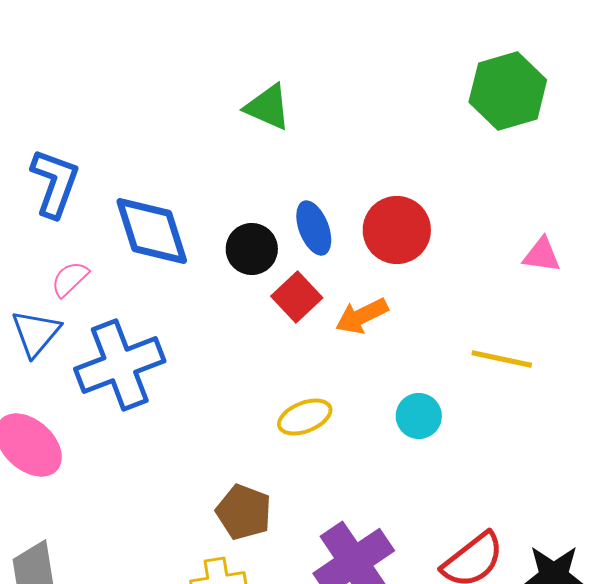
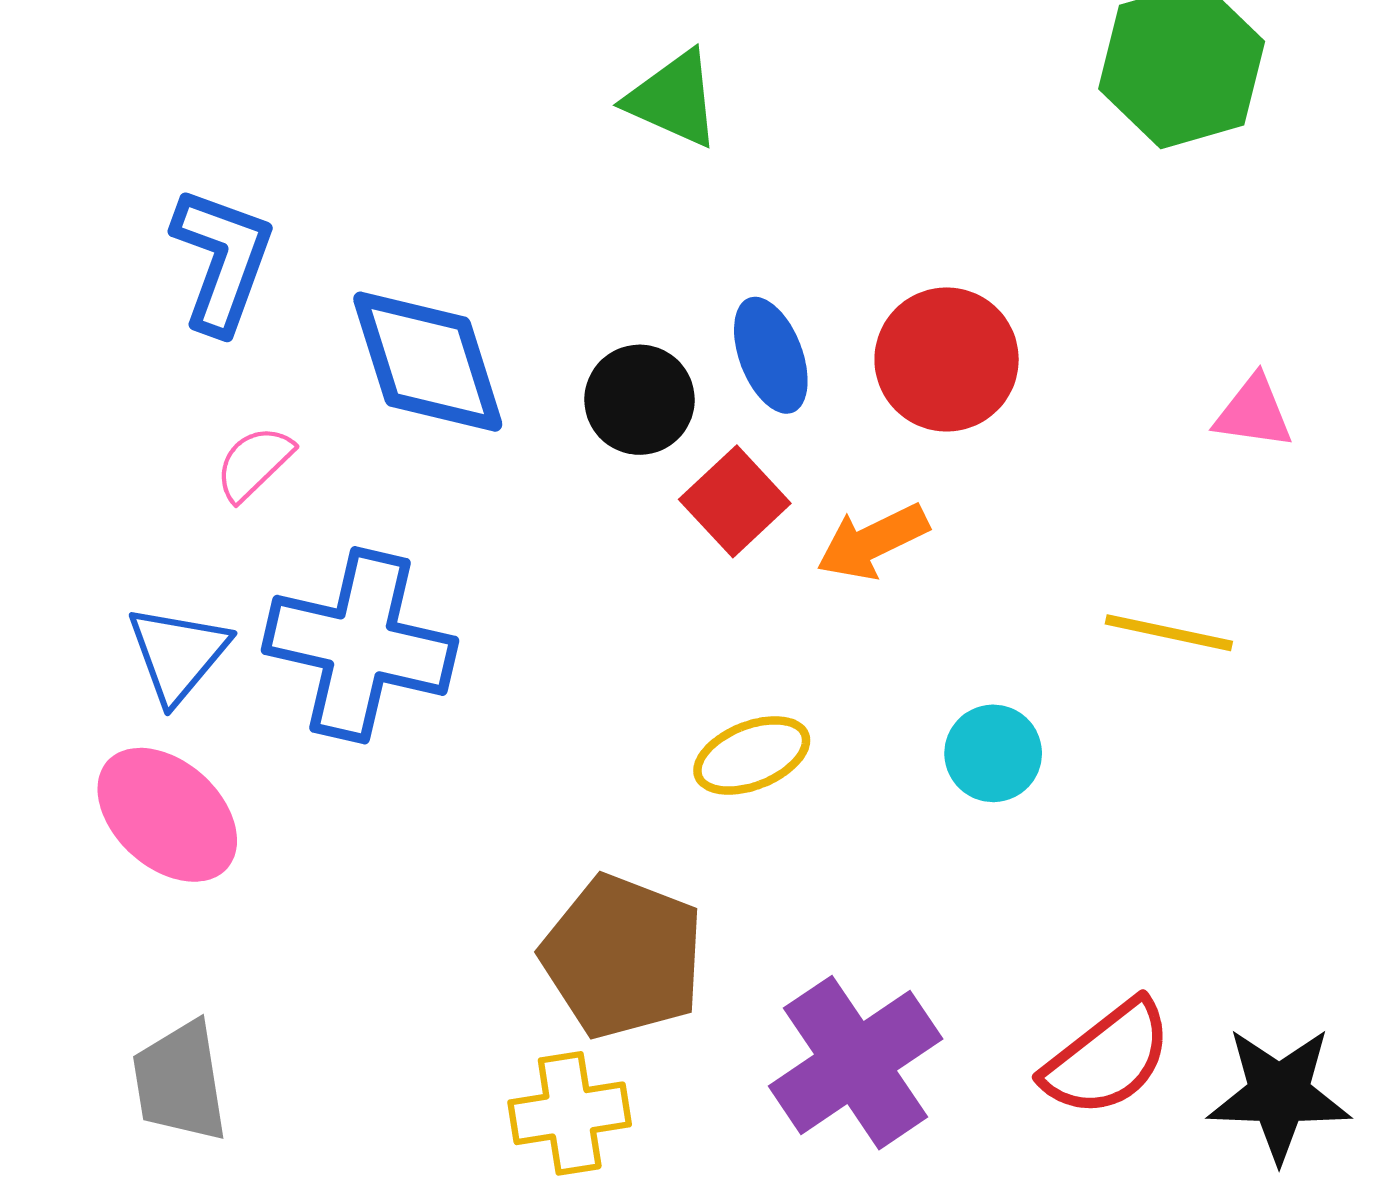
blue triangle: (36, 333) -> (178, 654), moved
blue cross: (120, 365) -> (360, 645), turned 34
brown pentagon: (244, 512) -> (623, 957), size x1.4

